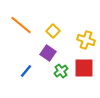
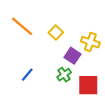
purple square: (48, 53) -> (72, 56), moved
red square: (84, 68) -> (88, 85), moved

